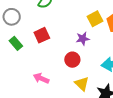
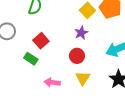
green rectangle: (16, 43) -> (31, 59), moved
yellow triangle: (82, 84) -> (83, 78), moved, turned 35

